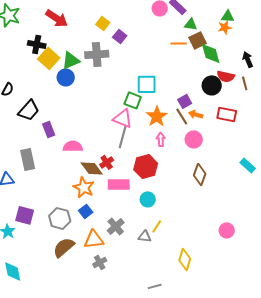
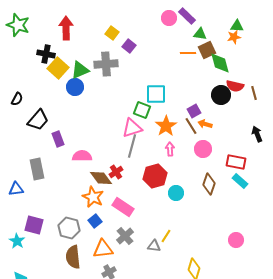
red arrow: (57, 18) -> (66, 28), turned -125
black arrow: (248, 59) -> (257, 134), moved
red rectangle: (227, 114) -> (236, 162), moved
pink triangle: (123, 118) -> (132, 128), turned -40
cyan rectangle: (248, 165) -> (240, 181), moved
pink rectangle: (119, 184) -> (123, 207), moved, turned 35
cyan circle: (148, 199) -> (176, 193), moved
brown semicircle: (64, 247) -> (73, 257), turned -55

